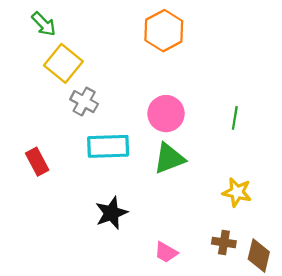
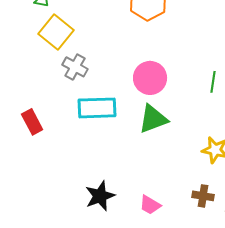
black star: (111, 213) -> (100, 196), moved

